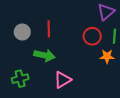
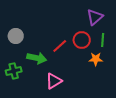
red line: (49, 29) -> (60, 46), moved, turned 49
green cross: (20, 79) -> (14, 71), moved

